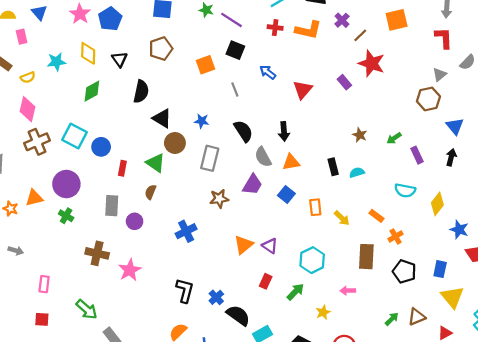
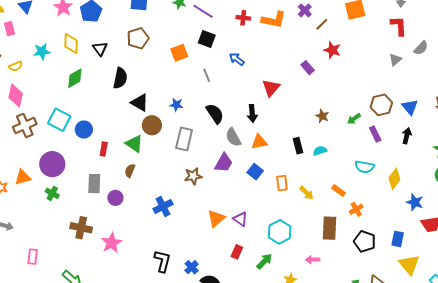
red star: (371, 63) -> (332, 50), size x0.7
red triangle: (303, 90) -> (271, 88), moved
brown hexagon: (428, 99) -> (381, 105), moved

